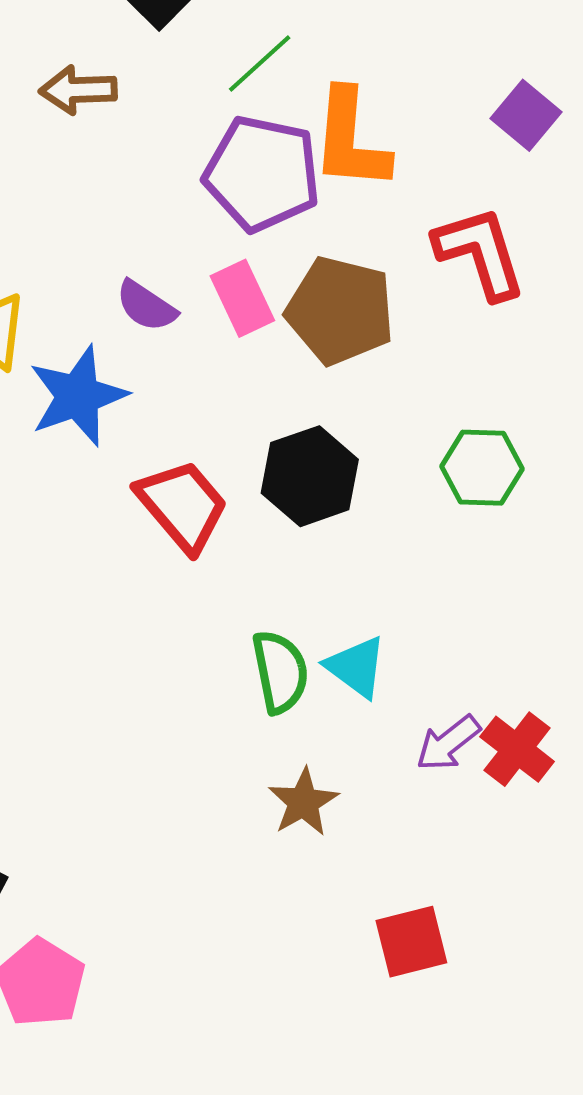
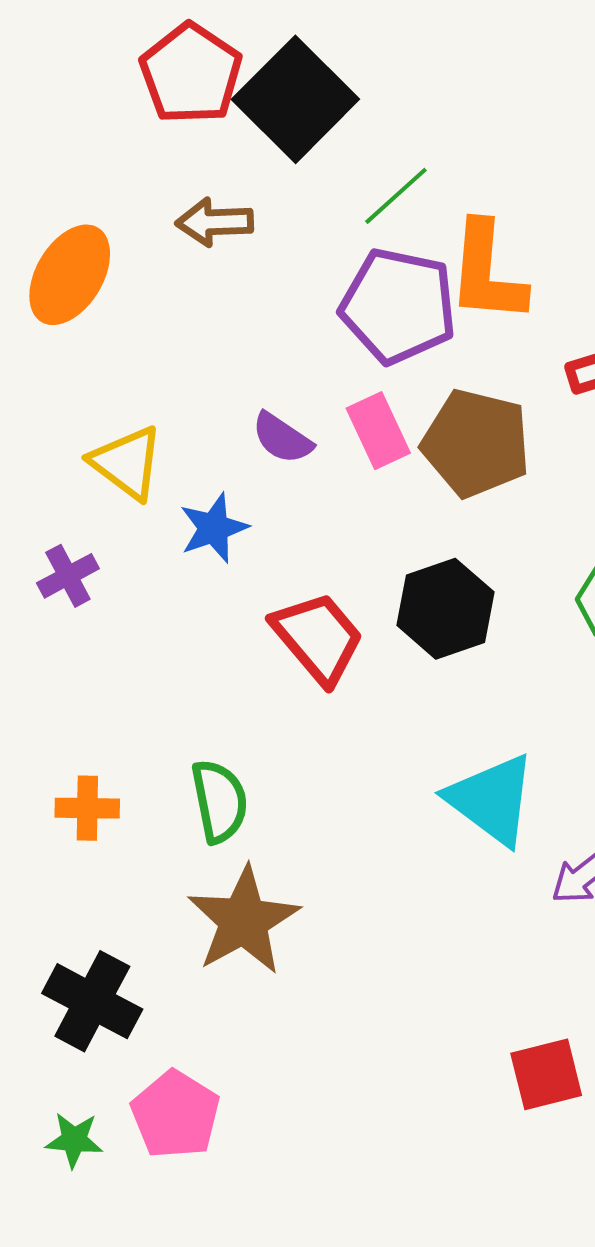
blue star: (78, 396) -> (214, 528), size x0.7
cyan triangle: (356, 667) -> (491, 799), size x1.5
green semicircle: (280, 672) -> (219, 801), moved
brown star: (303, 802) -> (244, 921), moved, size x1.6

